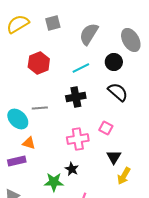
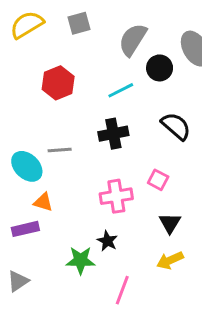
black circle: (114, 62) -> (160, 68), moved
yellow arrow: (124, 176) -> (170, 260), moved, turned 36

